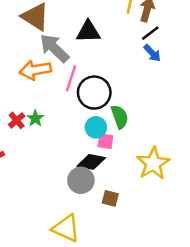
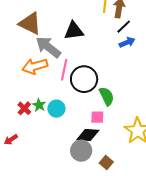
blue arrow: (152, 53) -> (127, 42), turned -63
cyan circle: (96, 127) -> (56, 109), moved
brown square: (110, 198) -> (106, 163), turned 32

